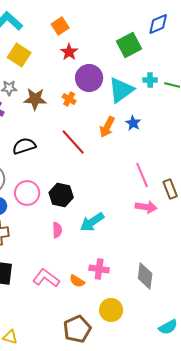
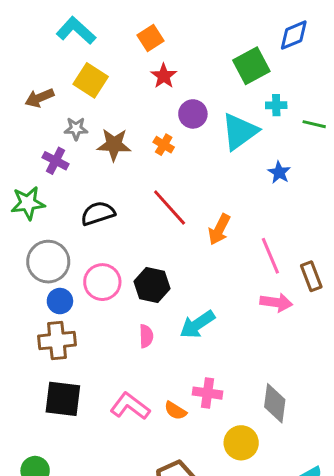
purple circle: (89, 78) -> (193, 114), size x0.7
cyan cross: (150, 80) -> (276, 105), moved
blue star: (133, 123) -> (279, 172), moved
orange arrow: (107, 127) -> (219, 229), moved
yellow circle: (111, 310) -> (241, 443), moved

